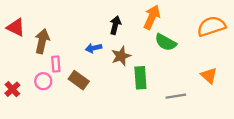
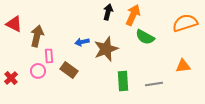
black arrow: (115, 25) -> (108, 12), moved
brown star: (121, 56) -> (106, 49), size x1.4
orange triangle: (209, 75) -> (183, 66), turned -49
green rectangle: (140, 78) -> (123, 81), moved

